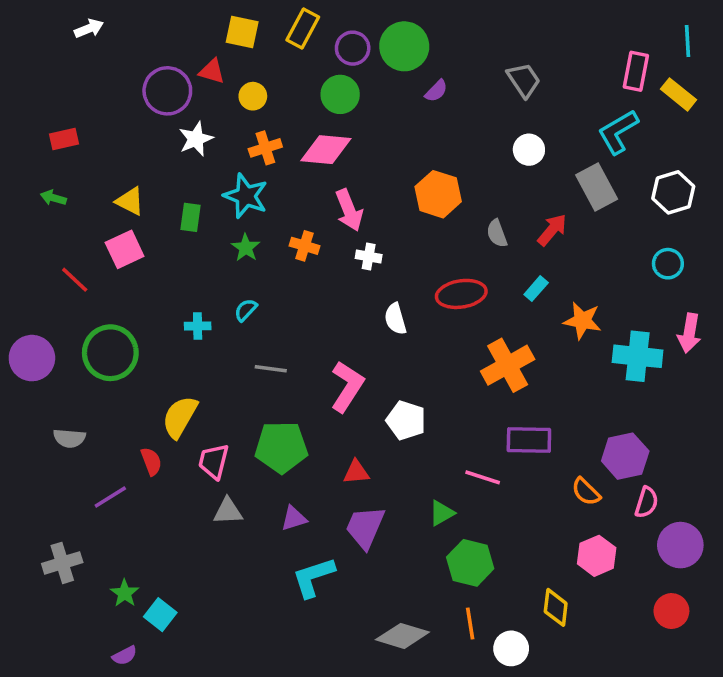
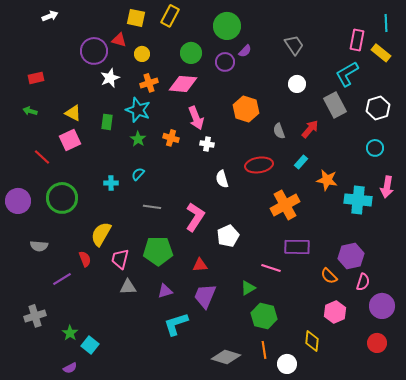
purple circle: (353, 48) -> (225, 62), moved
white pentagon: (406, 420) -> (228, 236), turned 30

